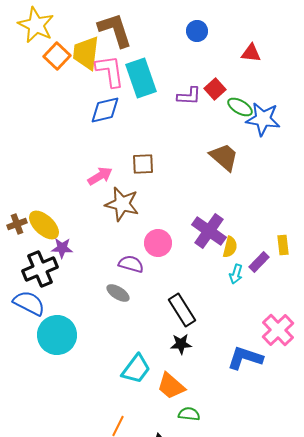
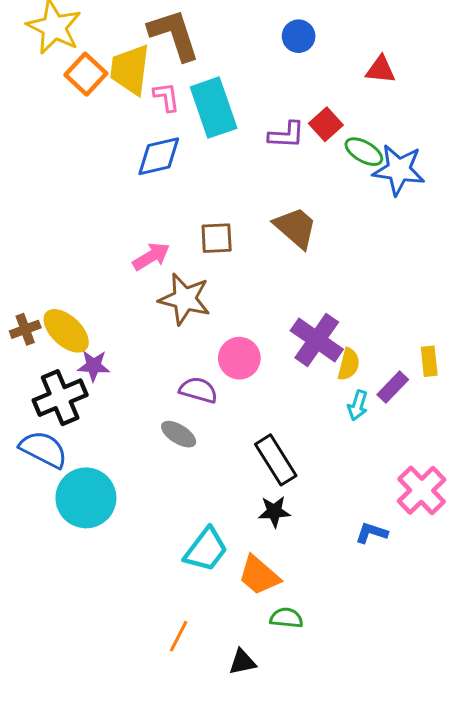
pink L-shape: (110, 71) -> (166, 97), size x0.6
brown trapezoid: (224, 157) -> (296, 228), moved
blue L-shape: (245, 358) -> (371, 533), size x0.6

